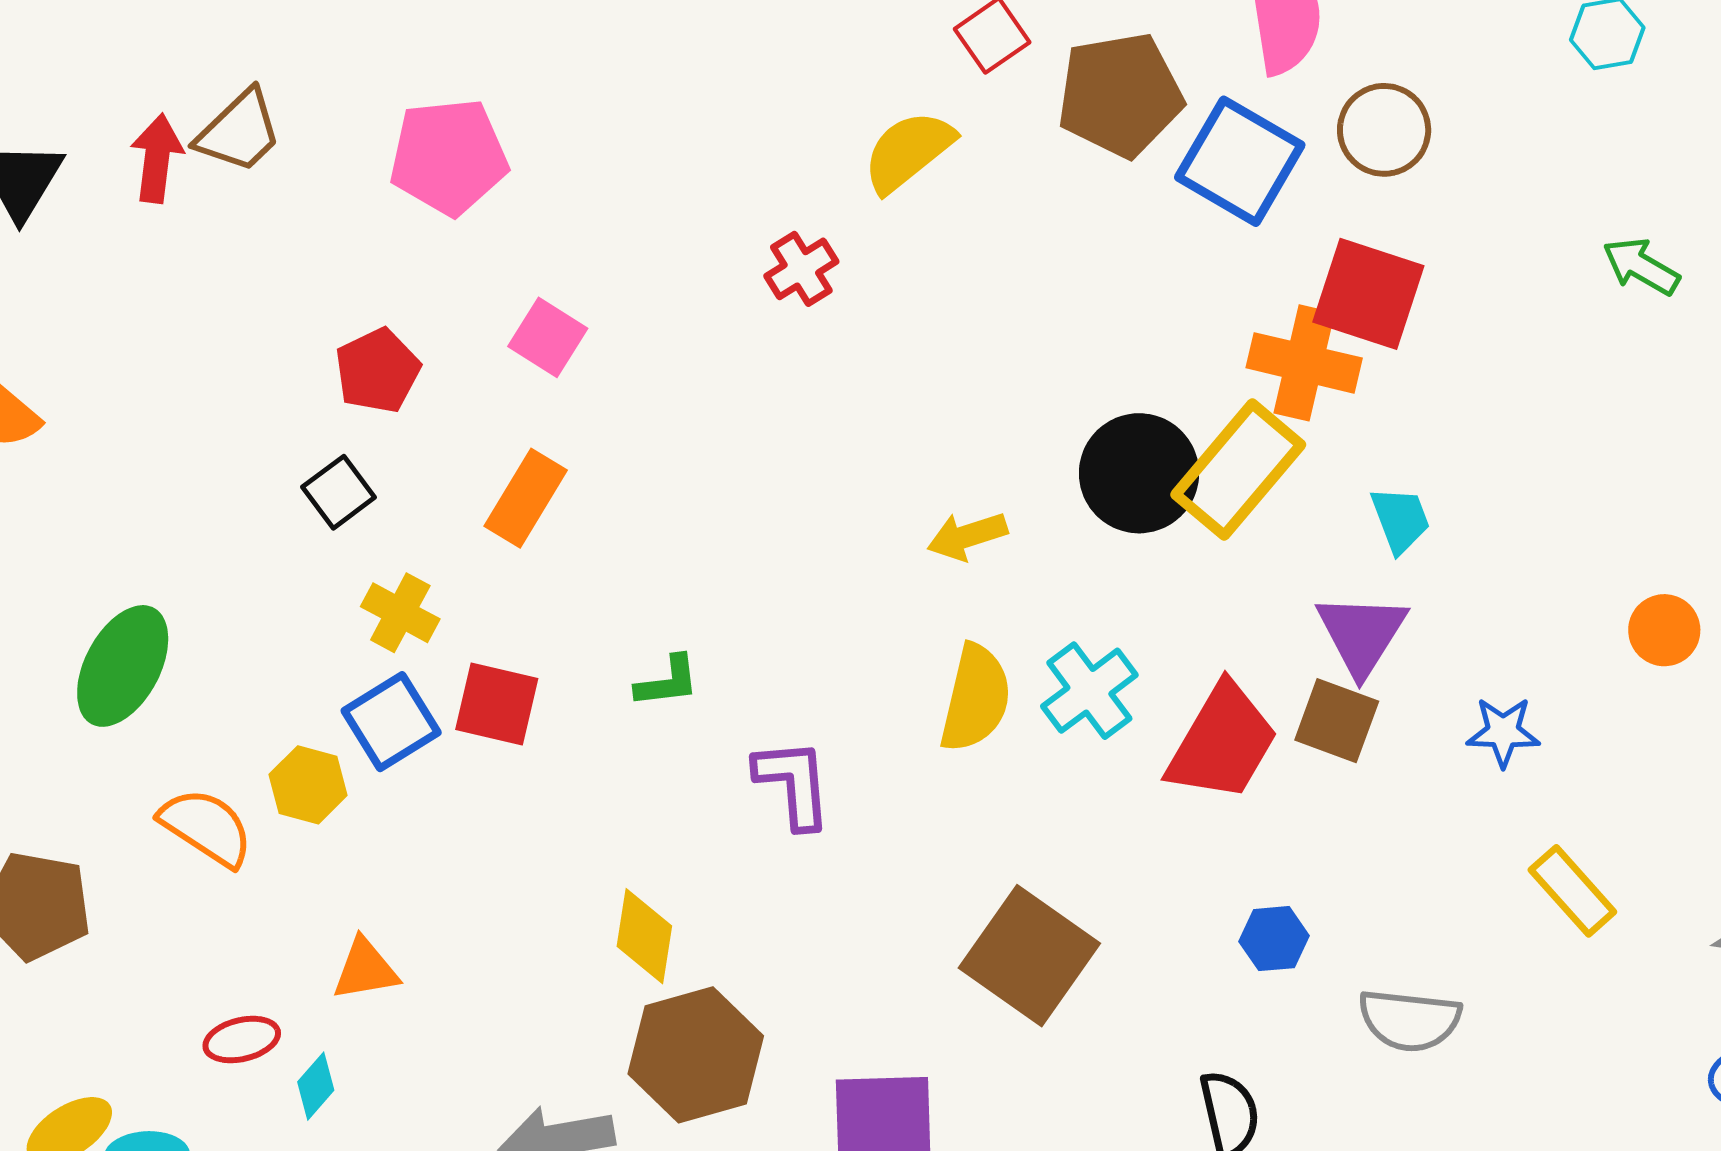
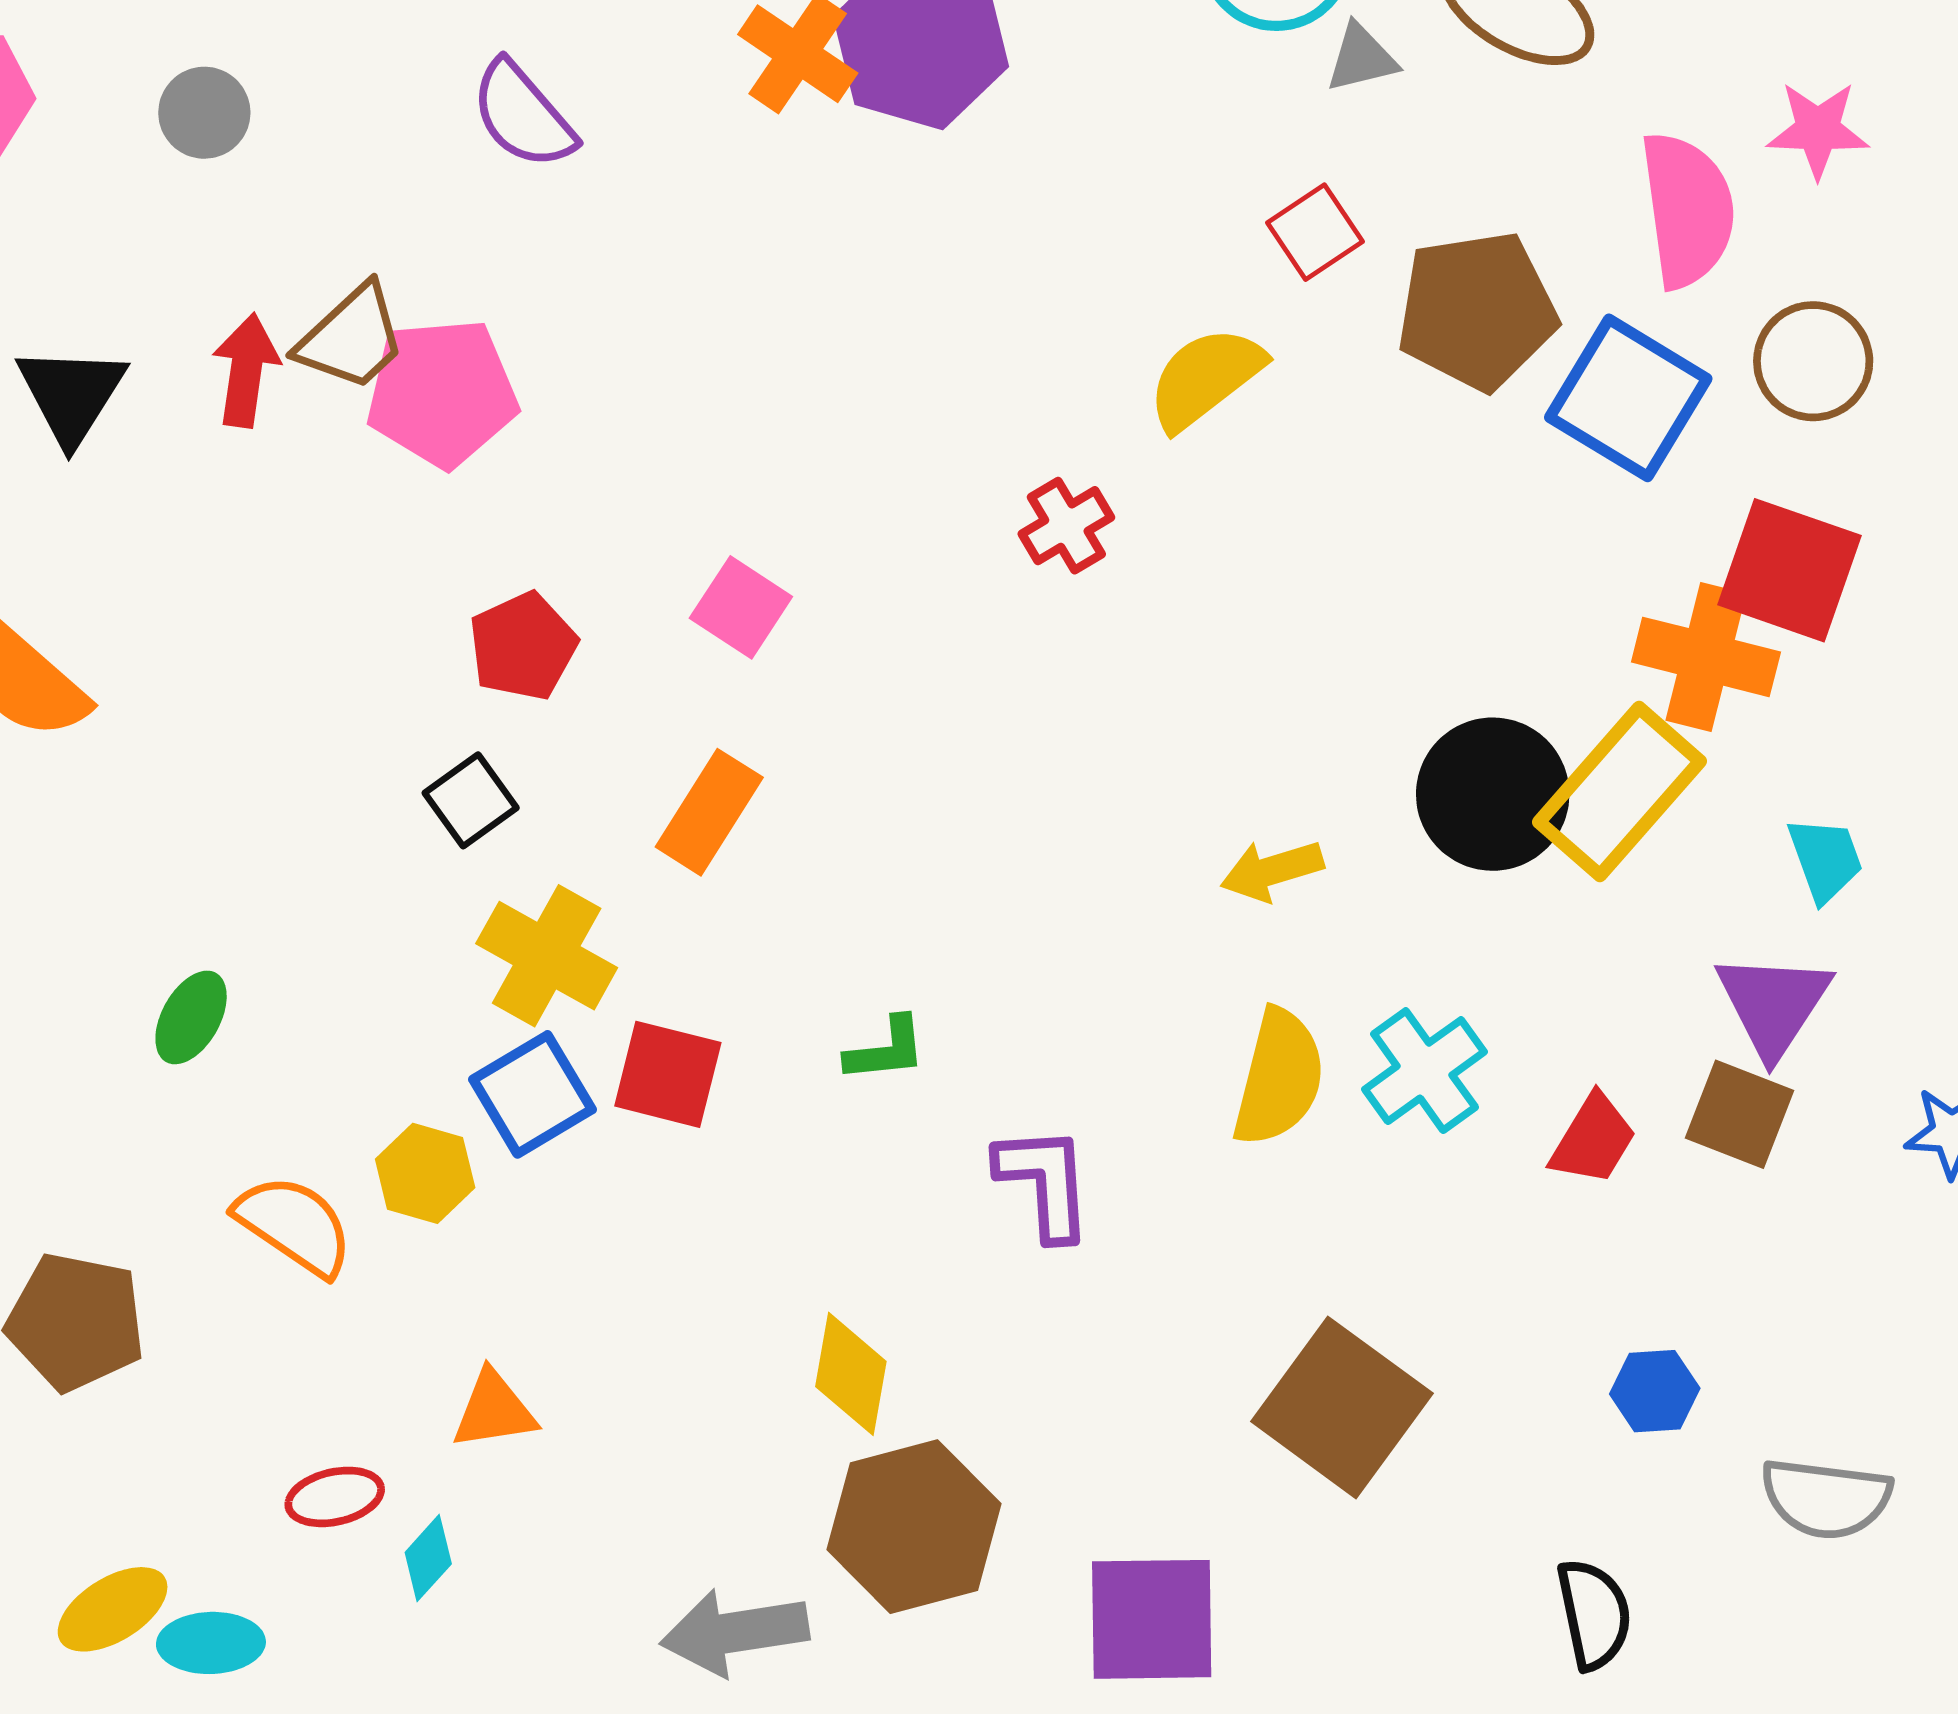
pink pentagon: (449, 157) -> (442, 393), moved
yellow cross: (400, 613) -> (547, 956), size x1.4
green ellipse: (123, 666) -> (191, 1017), size x0.6
red trapezoid: (1222, 742) -> (1593, 1139), size x0.6

